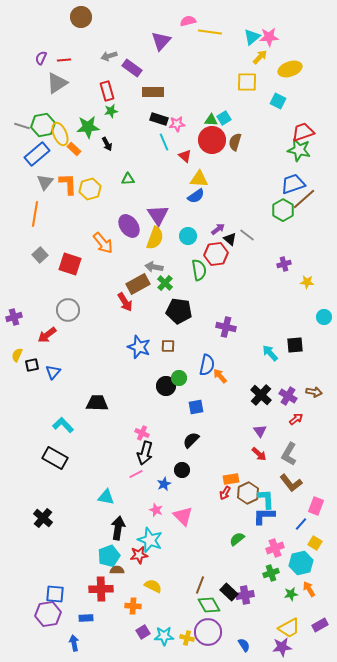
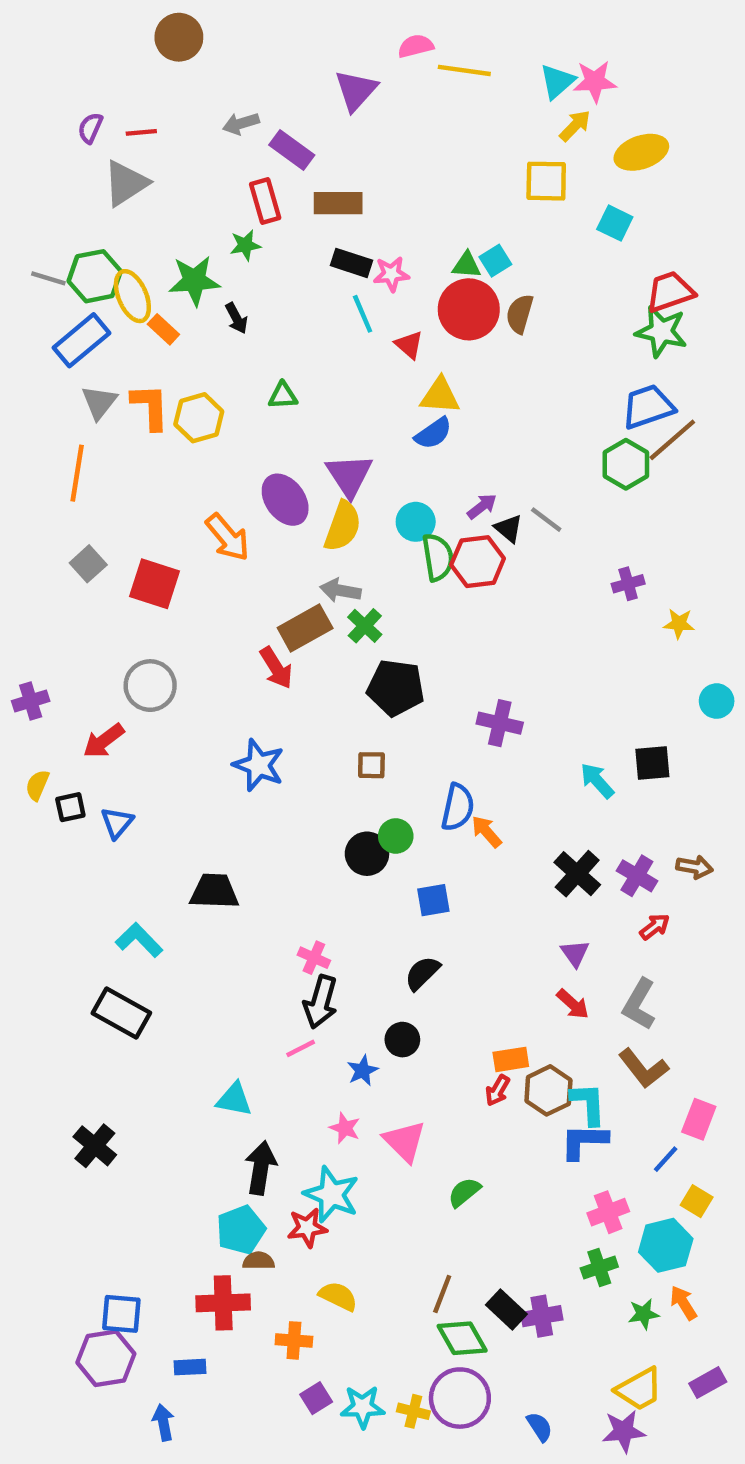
red rectangle: (107, 91) -> (265, 201), moved
green semicircle: (199, 270) -> (438, 557), moved
blue star: (139, 347) -> (259, 765), moved
green semicircle: (237, 539) -> (464, 1192), moved

